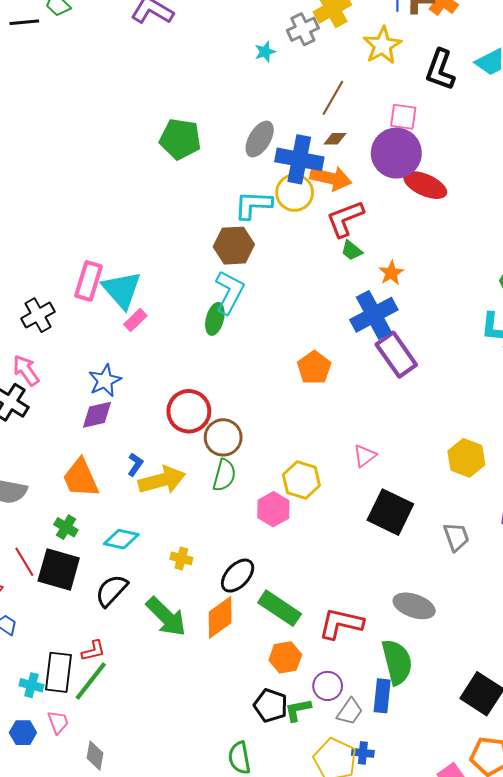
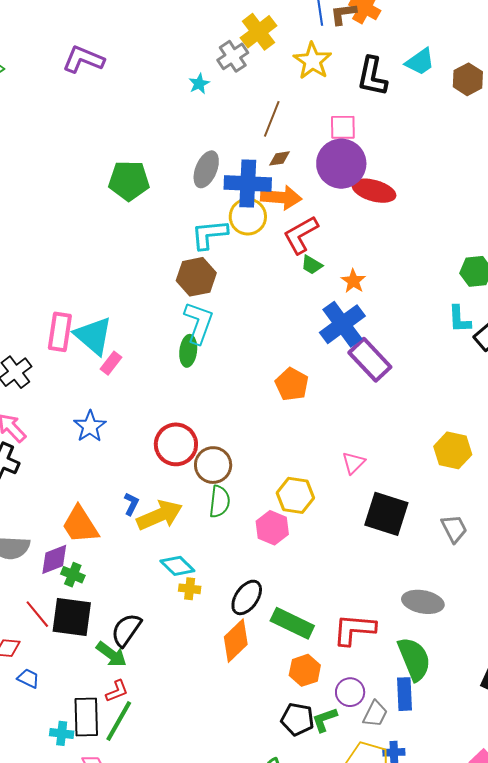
purple diamond: (97, 415) -> (54, 559), moved
cyan diamond: (121, 539) -> (177, 566), moved, turned 40
green arrow: (166, 617) -> (111, 654), moved, size x0.7

